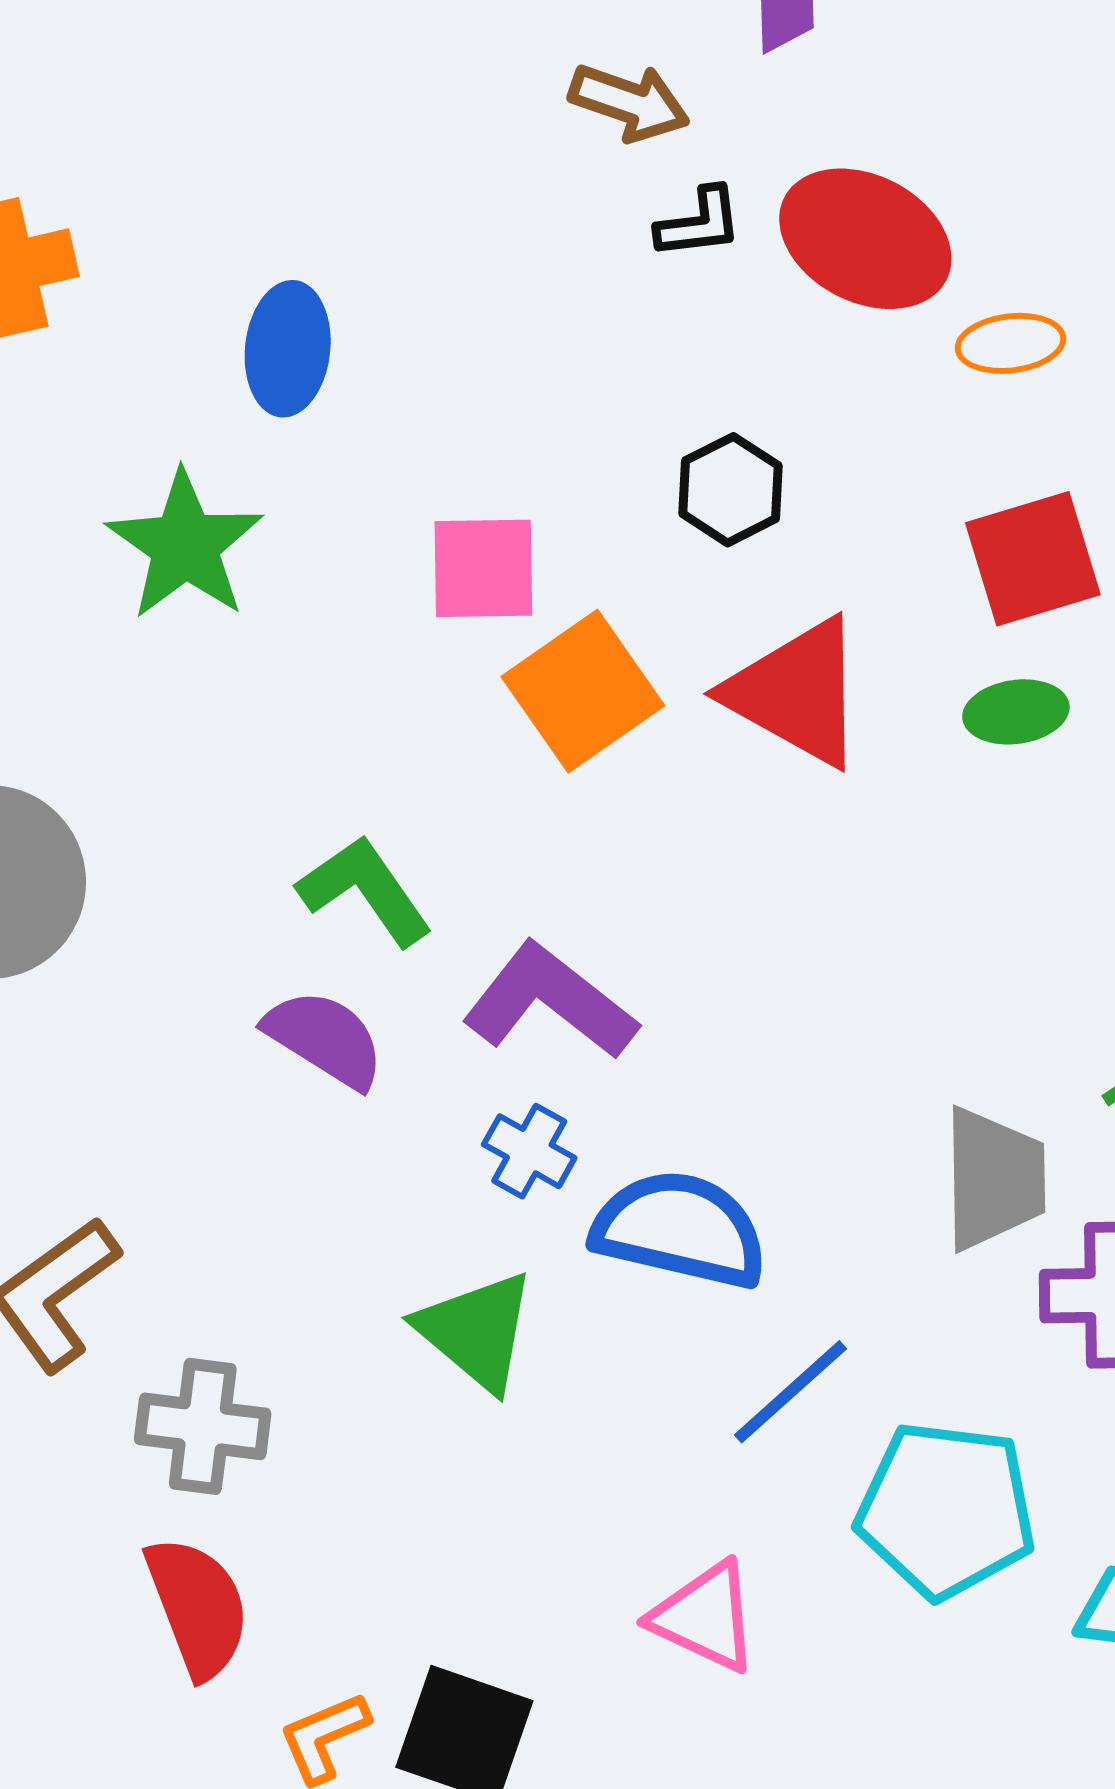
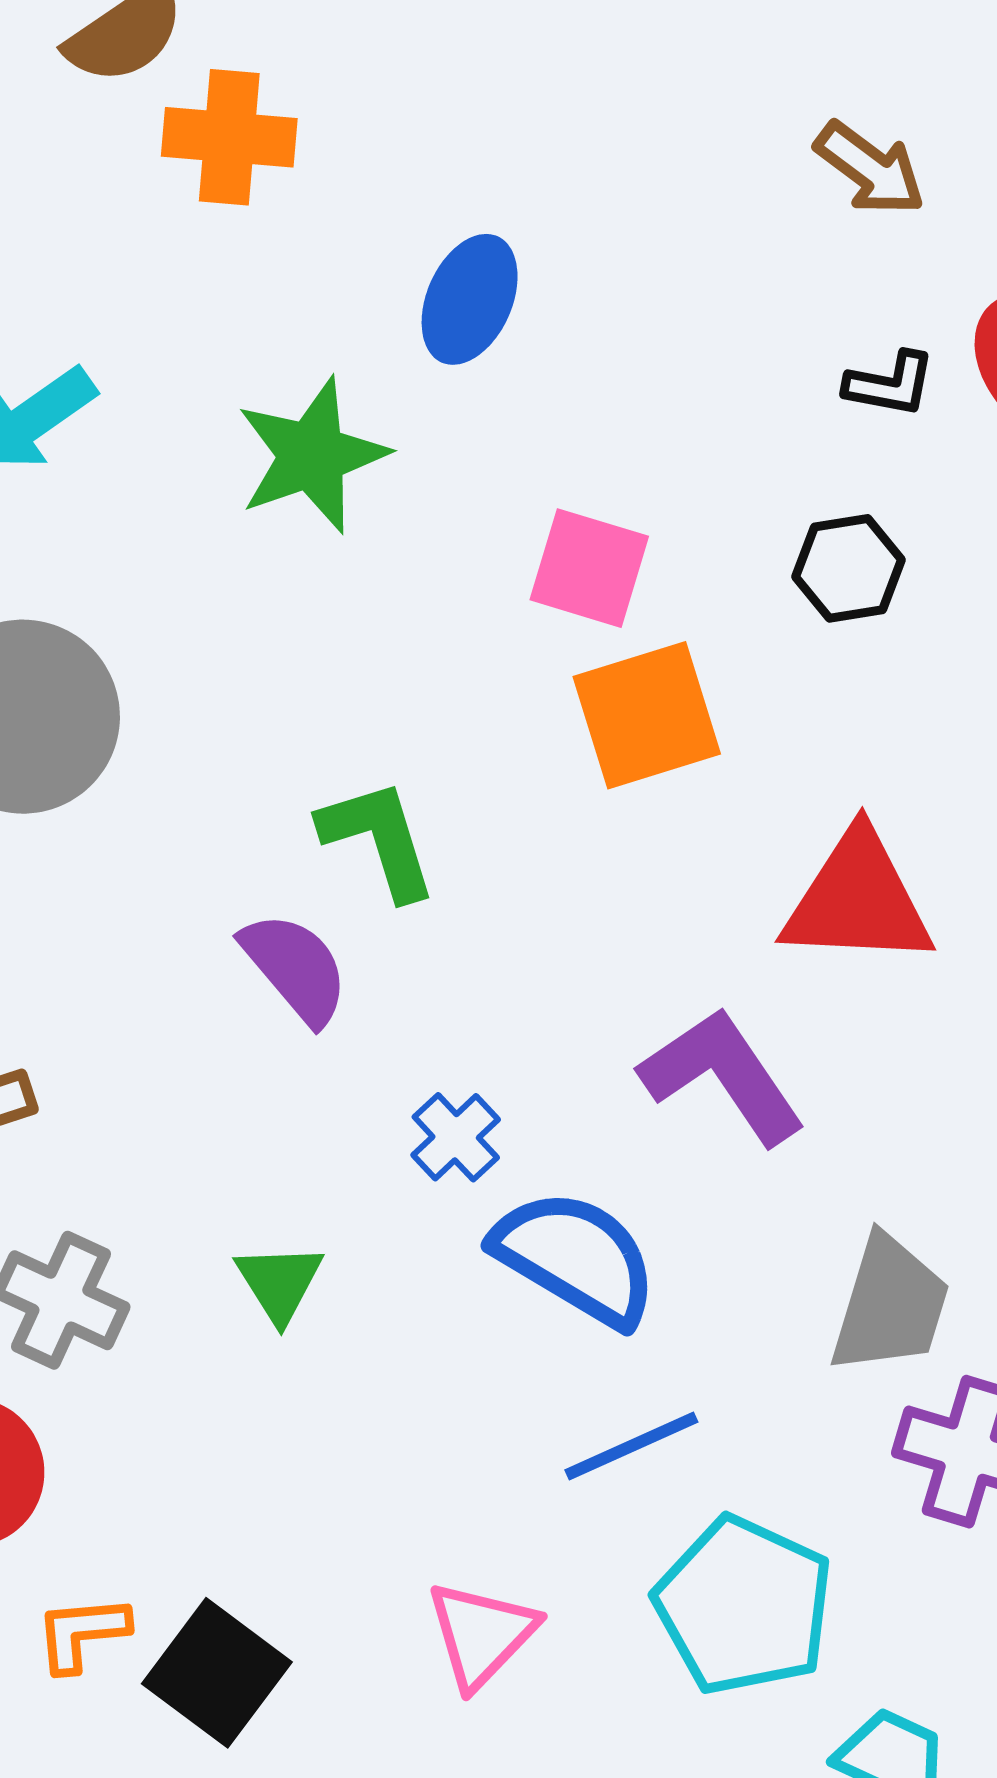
black L-shape: (699, 223) -> (890, 384), moved
red triangle: (796, 692) -> (858, 900), moved, turned -44
purple L-shape: (550, 1001) -> (722, 1076), moved
green triangle: (476, 1331) -> (279, 1283), moved, size x0.7
pink triangle: (705, 1617) -> (481, 1634), turned 31

